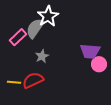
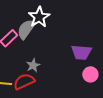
gray star: (42, 56) -> (33, 65), moved
pink circle: (99, 64) -> (90, 74), moved

